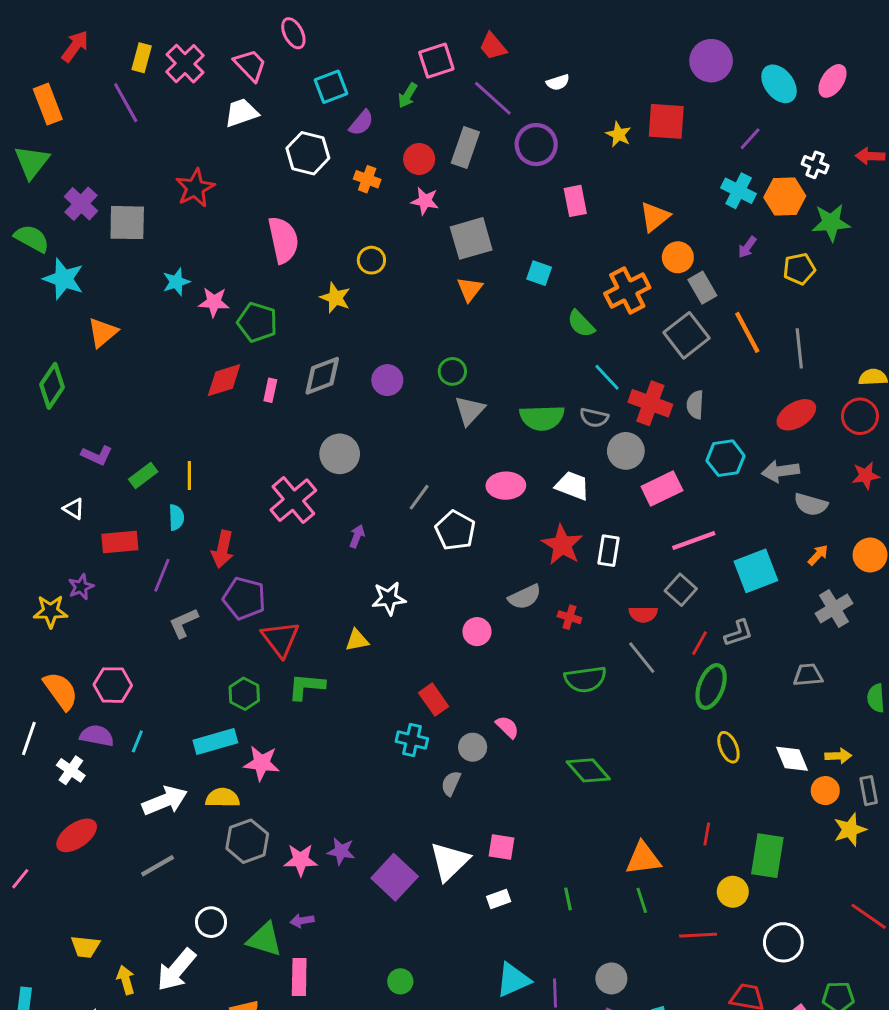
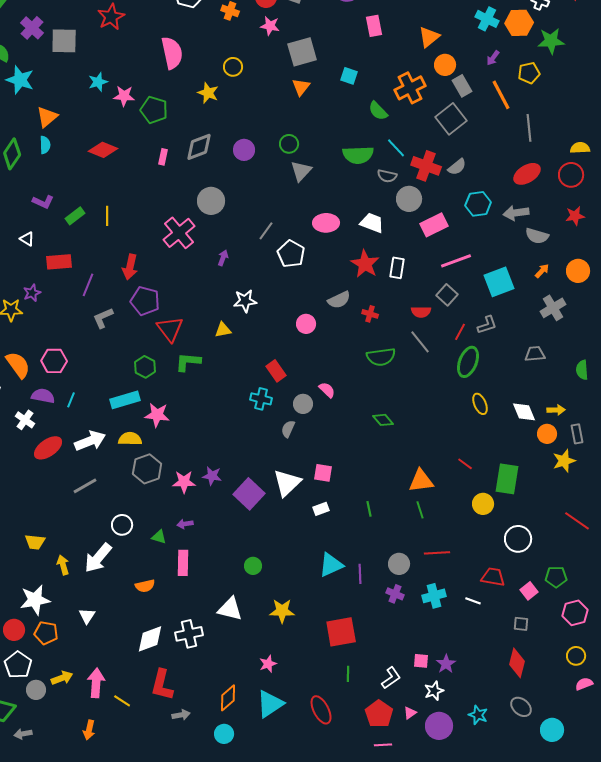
orange line: (747, 332) -> (501, 95), moved
red diamond: (224, 380) -> (103, 150), moved, turned 40
gray semicircle: (695, 405) -> (457, 167), turned -132
green semicircle: (542, 418) -> (358, 155), moved
cyan semicircle: (176, 517) -> (45, 145), moved
green diamond: (588, 770) -> (383, 420), size x0.7
red line: (707, 834) -> (465, 464), turned -63
red ellipse: (77, 835) -> (48, 448), moved
red line: (698, 935) -> (437, 553), moved
green triangle: (264, 939) -> (159, 537), size x0.6

